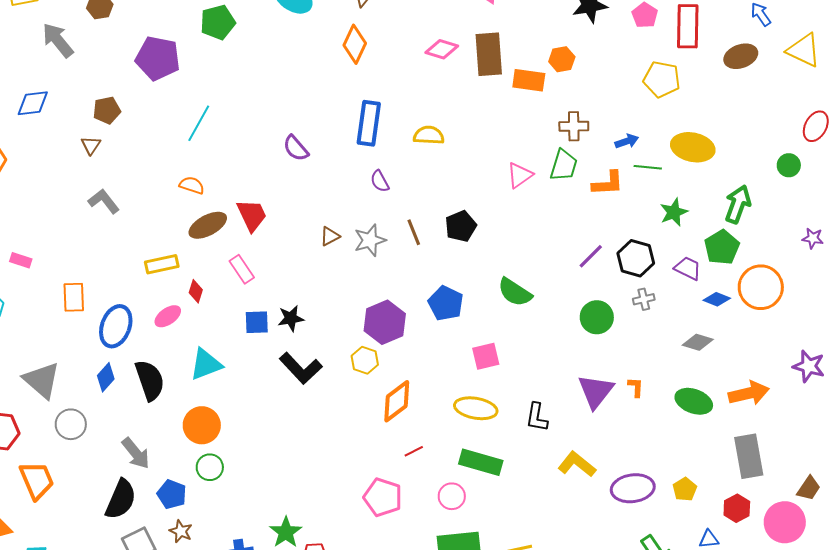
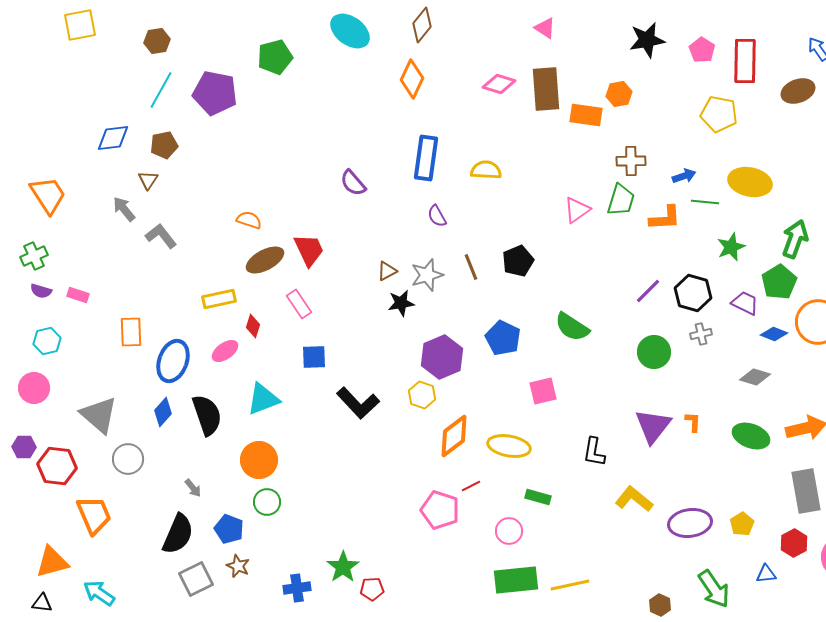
gray arrow: (58, 40) -> (124, 209), moved, size x0.7
blue diamond: (33, 103) -> (113, 138), moved
cyan line: (199, 123) -> (161, 90), moved
black star: (291, 318) -> (401, 303), moved
yellow ellipse: (476, 408) -> (509, 446), moved
gray arrow: (136, 453) -> (193, 488), size x0.6
green rectangle: (481, 462) -> (538, 497), size x0.6
pink pentagon: (383, 497) -> (440, 510), moved

